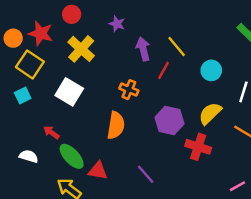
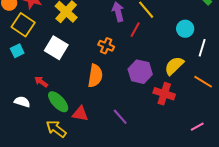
cyan circle: (211, 70) -> (185, 29), moved

